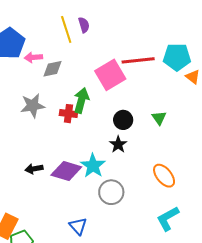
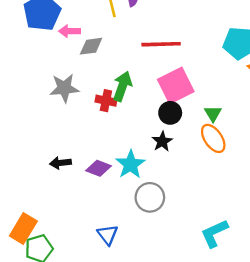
red line: (138, 60) -> (161, 44), moved
pink square: (110, 75) -> (176, 86), moved
purple diamond: (66, 171) -> (98, 168), size x0.7
orange ellipse: (164, 176) -> (213, 138), moved

